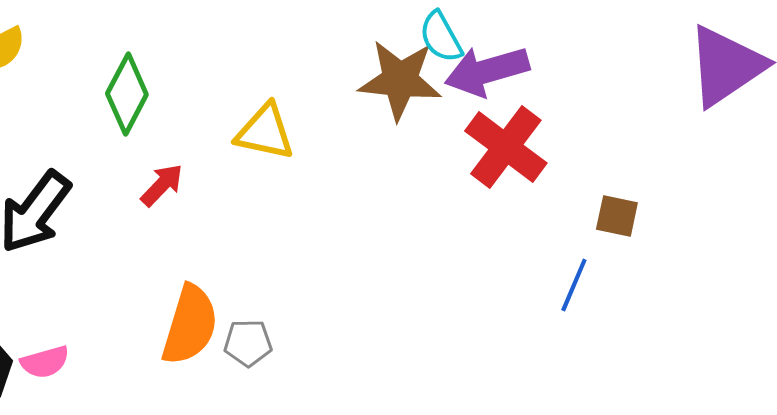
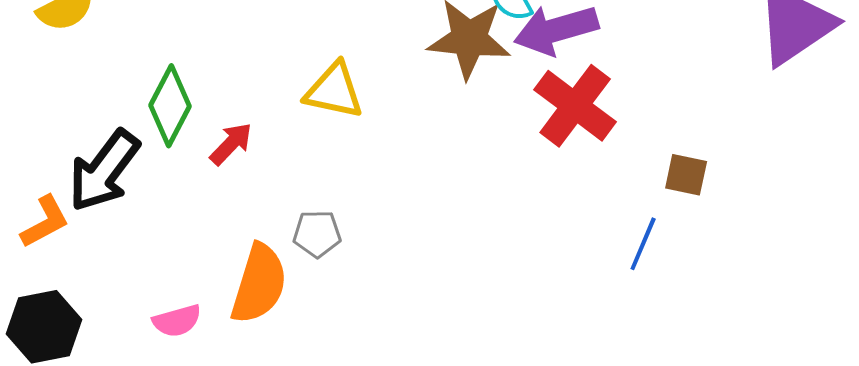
green diamond: (127, 94) -> (170, 106), moved
gray pentagon: (248, 343) -> (317, 234), moved
pink semicircle: (45, 362) -> (177, 321), moved

